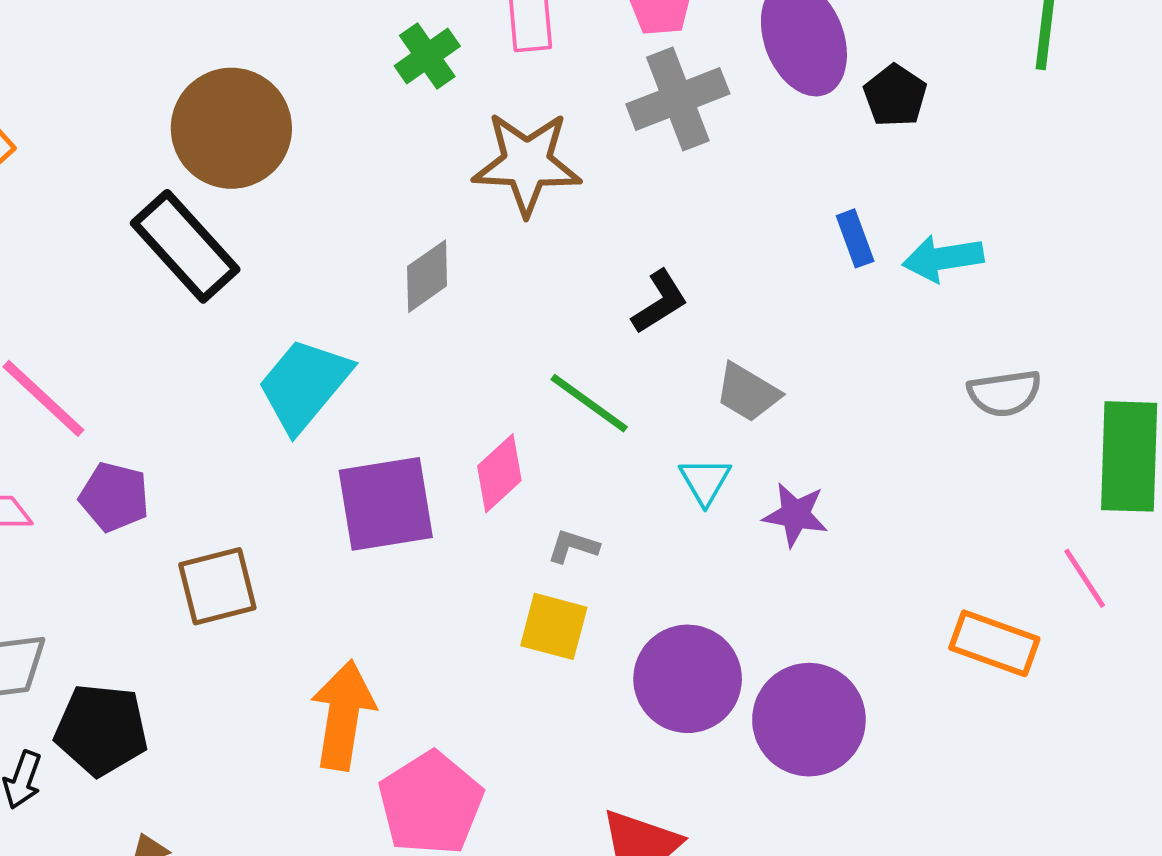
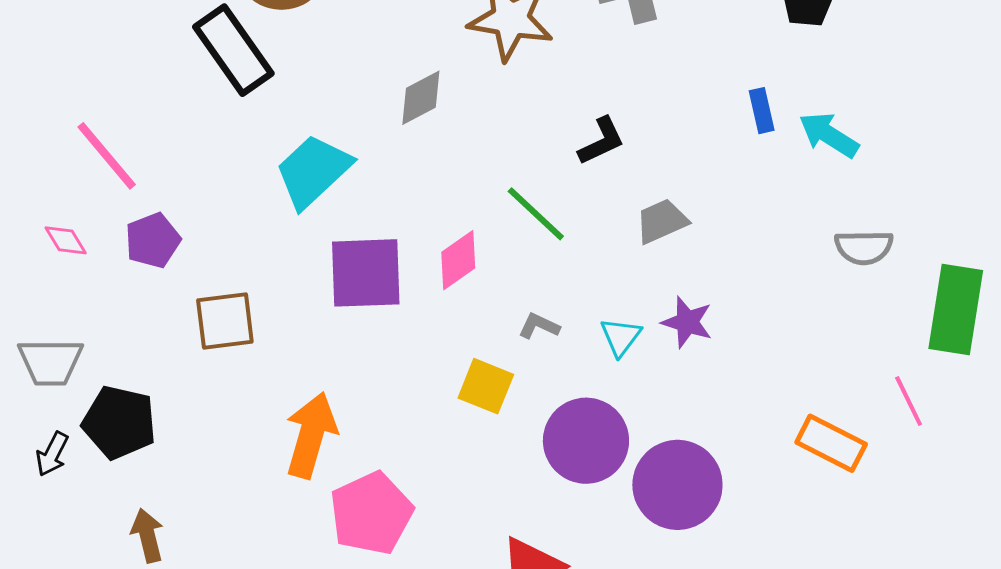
cyan arrow: (943, 258) -> (829, 135), turned 34
gray trapezoid: (748, 392) -> (662, 221), turned 118
cyan triangle: (705, 481) -> (621, 337), moved
purple pentagon: (114, 497) -> (153, 240), turned 30
gray L-shape: (573, 546) -> (539, 326), moved

